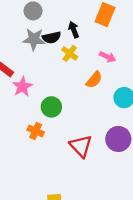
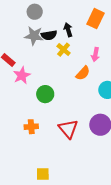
pink arrow: (107, 57) -> (95, 55), turned 72
orange cross: (36, 131) -> (31, 127), moved, turned -32

